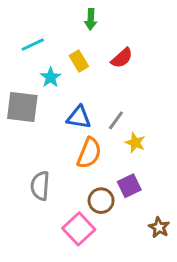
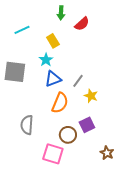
red semicircle: (122, 58) -> (82, 24), moved
cyan star: (51, 77) -> (46, 60), moved
blue triangle: (79, 117) -> (53, 79), turned -30
pink square: (79, 229) -> (53, 154), turned -30

